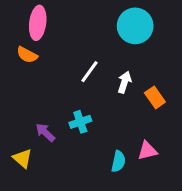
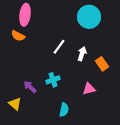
pink triangle: (147, 151) -> (89, 89), moved
cyan semicircle: (118, 161) -> (64, 110), moved

